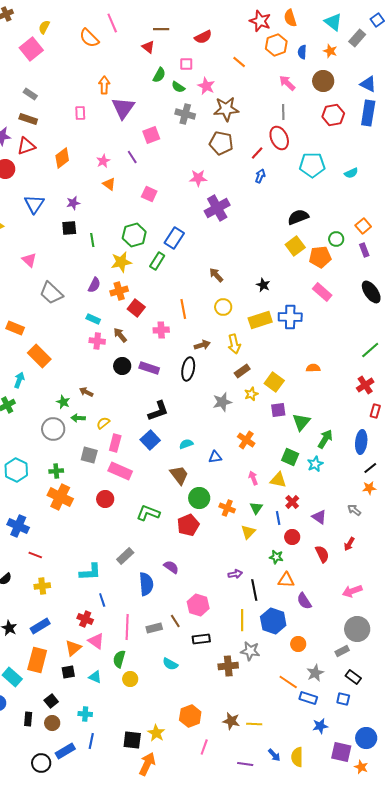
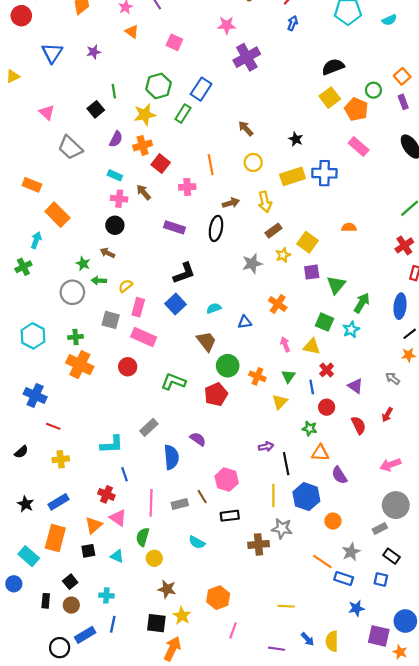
black square: (69, 228) -> (96, 109), moved, turned -35
orange pentagon: (320, 257) -> (356, 109), turned 30
black circle: (122, 366) -> (115, 225), moved
brown star: (231, 721) -> (167, 589), moved

